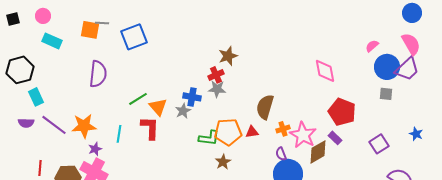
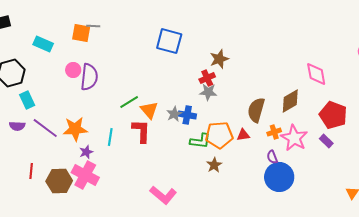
pink circle: (43, 16) -> (73, 70), moved
blue square: (134, 37) -> (169, 41), moved, turned 36
blue cross: (192, 97) -> (187, 115), moved
brown diamond: (318, 152) -> (290, 101), moved

